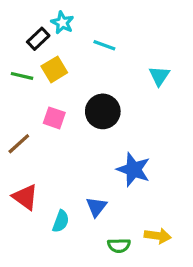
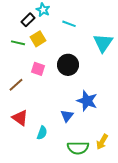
cyan triangle: (159, 76) -> (103, 43), size x1.5
blue triangle: (96, 207) -> (67, 116), moved
yellow arrow: (158, 236) -> (102, 142), turned 112
green semicircle: (119, 245) -> (78, 148), size x1.5

